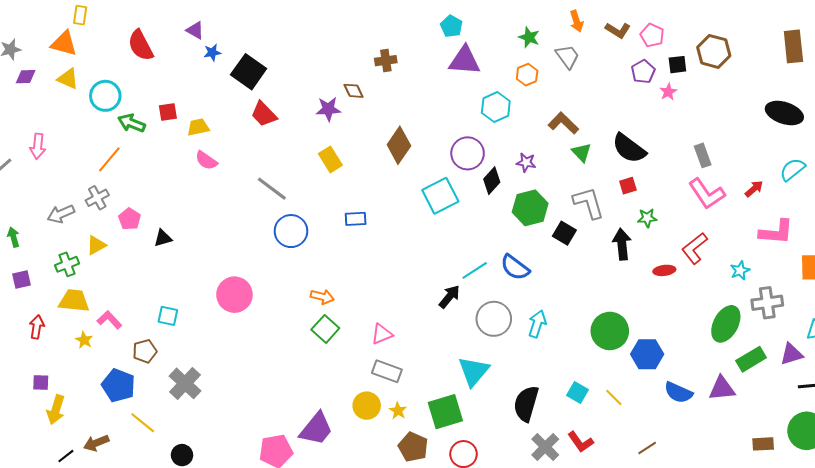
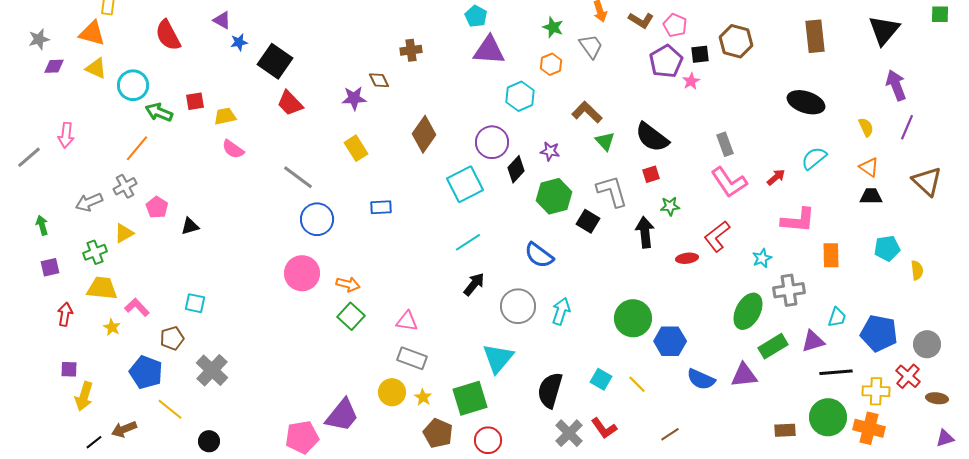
purple pentagon: (643, 72) -> (666, 61), size x1.4
cyan line: (475, 270) -> (468, 242), moved
pink circle: (234, 295) -> (302, 273), moved
pink triangle: (382, 334) -> (407, 321), turned 30

